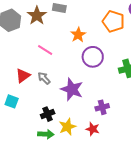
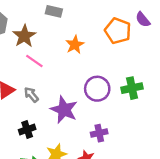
brown star: (37, 16) -> (24, 36), moved
purple circle: (93, 57) -> (97, 89), moved
black cross: (48, 114) -> (27, 130), moved

